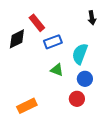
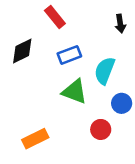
red rectangle: (37, 23) -> (55, 17), moved
green triangle: (57, 70) -> (75, 92), size x1.5
blue circle: (85, 79) -> (122, 103), moved

